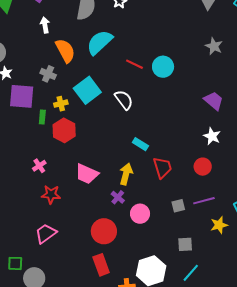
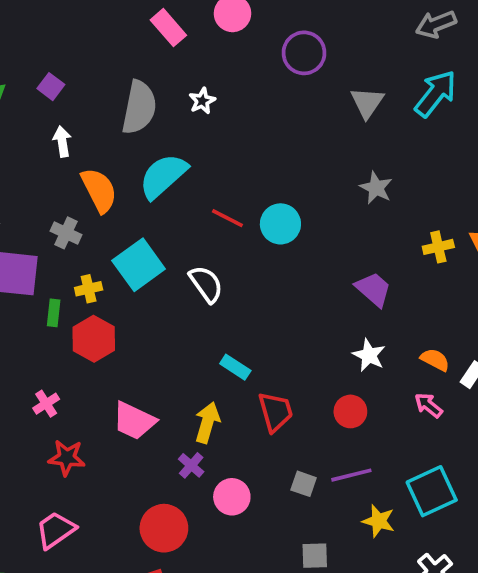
gray square: (178, 206) -> (304, 484), turned 32
yellow star: (219, 225) -> (379, 521), turned 30

